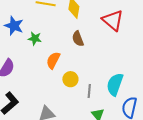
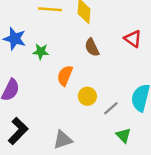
red triangle: (113, 20) -> (133, 39), moved, size x0.7
gray line: (89, 91) -> (111, 108), turned 48

